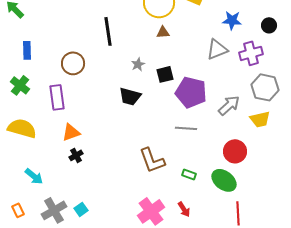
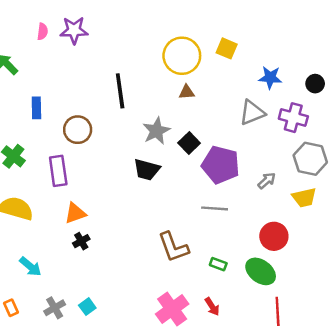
blue rectangle: (27, 50) -> (36, 108), moved
purple cross: (251, 53) -> (293, 118), turned 30
gray star: (138, 64) -> (156, 131), size x1.6
black square: (165, 74) -> (189, 143), turned -30
gray arrow: (229, 105) -> (267, 181), size x0.7
gray cross: (54, 210) -> (55, 308), size x0.7

